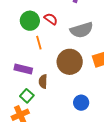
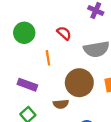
green circle: (30, 21) -> (24, 33), moved
brown semicircle: (43, 81) -> (61, 104), moved, turned -104

